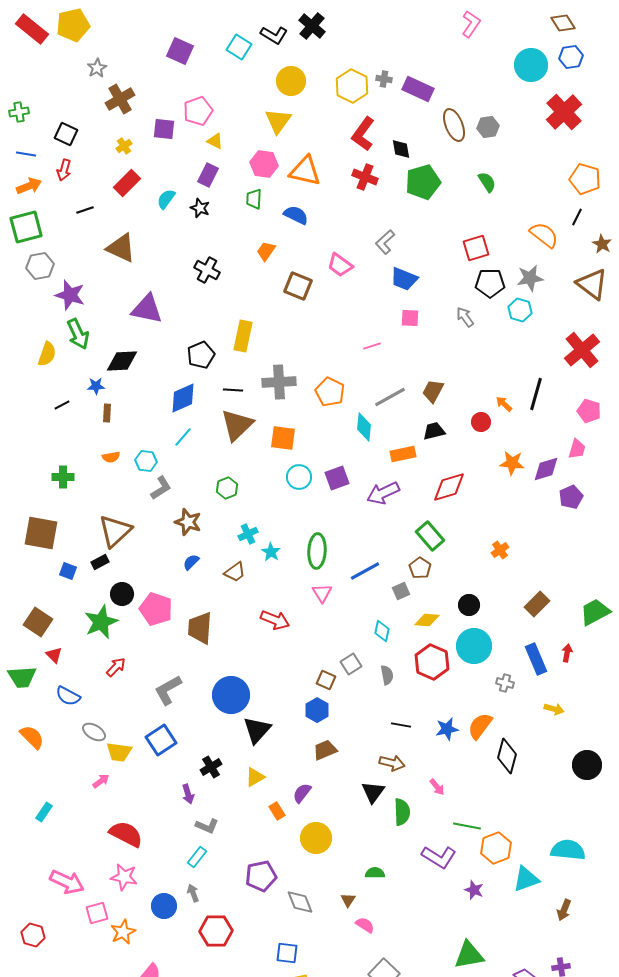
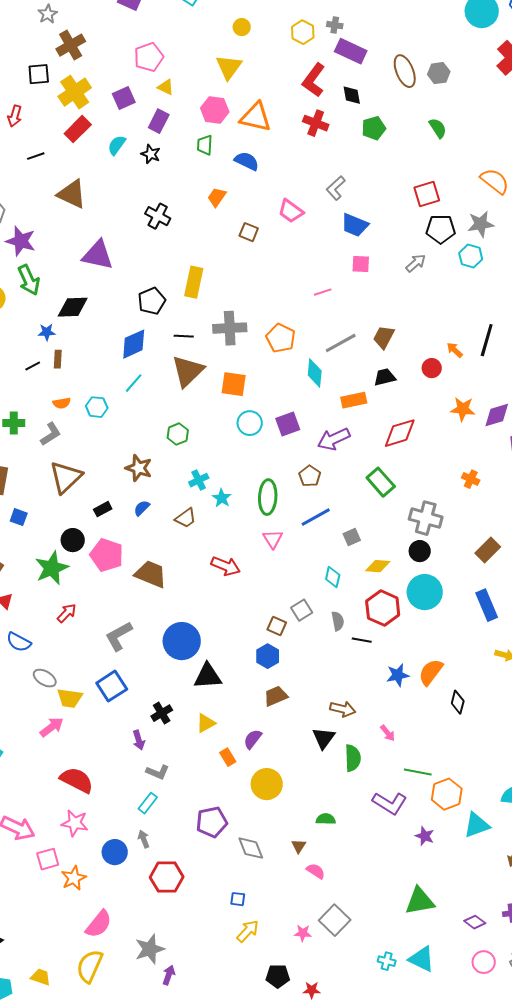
yellow circle: (291, 81) -> (242, 27), size x0.6
yellow hexagon: (352, 86) -> (303, 32), size x0.7
purple rectangle: (418, 89) -> (351, 51), moved
purple square: (164, 129) -> (124, 98), moved, turned -30
black square: (66, 134) -> (39, 74), moved, turned -30
yellow cross: (124, 146) -> (75, 92), size x2.0
green pentagon: (423, 182) -> (374, 128), size x0.7
brown square: (298, 286) -> (249, 232), size x0.7
gray arrow: (465, 317) -> (416, 263), turned 85
black line: (62, 405) -> (33, 366), moved
gray L-shape: (161, 488) -> (51, 434), moved
orange cross: (500, 550) -> (471, 479), moved, turned -30
black rectangle: (100, 562) -> (103, 509), moved
brown pentagon: (420, 568) -> (310, 476), moved
brown trapezoid: (200, 628) -> (151, 574), turned 108
gray cross: (505, 683) -> (426, 518), moved, size x1.8
black line: (401, 725) -> (362, 640), moved
black triangle: (257, 730) -> (208, 676), turned 44
black diamond: (507, 756) -> (458, 702), size x0.7
pink arrow: (101, 781) -> (52, 727), size x1.4
blue square: (287, 953) -> (238, 899), size x0.7

